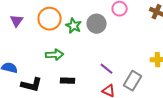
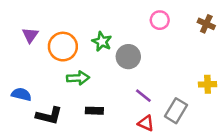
orange circle: (50, 19) -> (63, 47), moved
gray circle: (97, 24) -> (128, 57), moved

